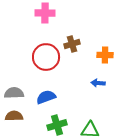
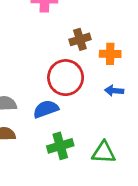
orange cross: (105, 55) -> (110, 54), moved
red circle: (46, 57) -> (66, 78), moved

